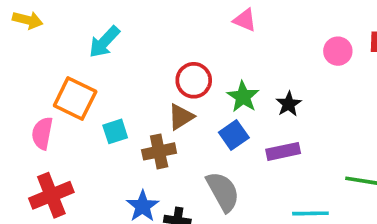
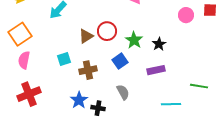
orange square: (75, 99) -> (20, 34), moved, turned 30
brown triangle: (181, 117) -> (86, 36), moved
blue square: (234, 135) -> (120, 61), moved
gray semicircle: (223, 192) -> (123, 92), size x0.7

